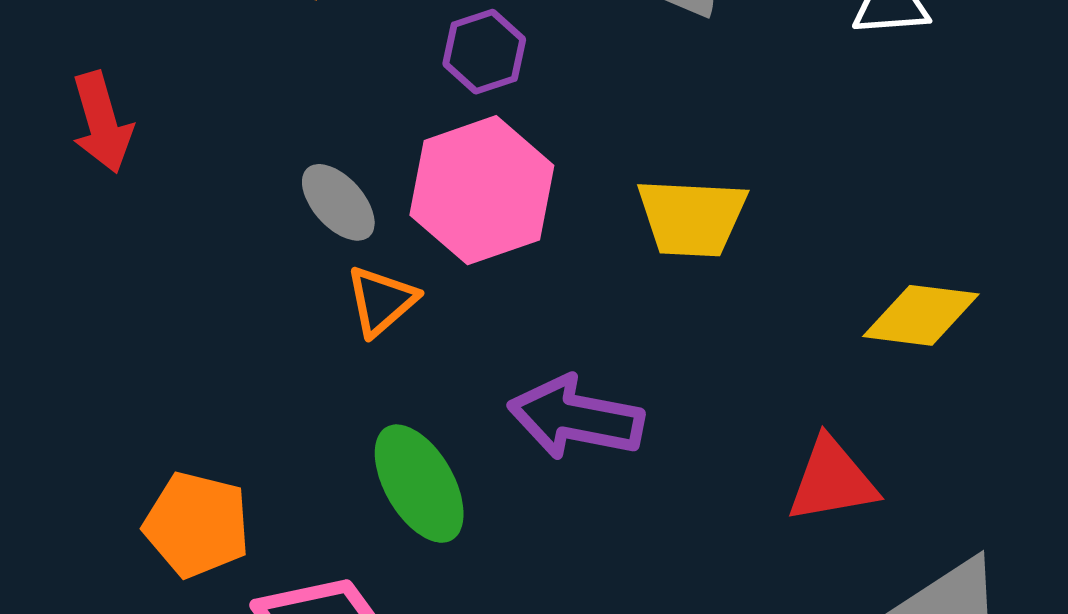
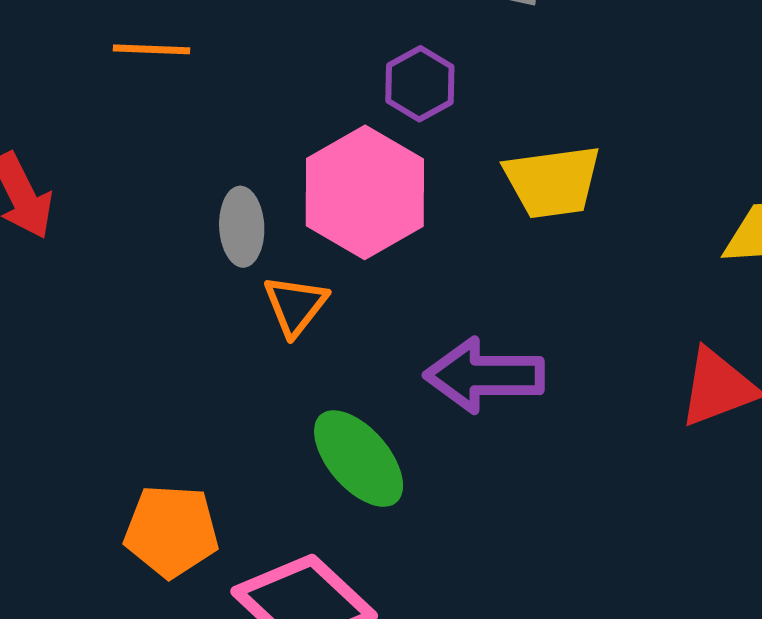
purple hexagon: (484, 52) -> (420, 84), moved
gray ellipse: (338, 202) -> (242, 227), turned 50

